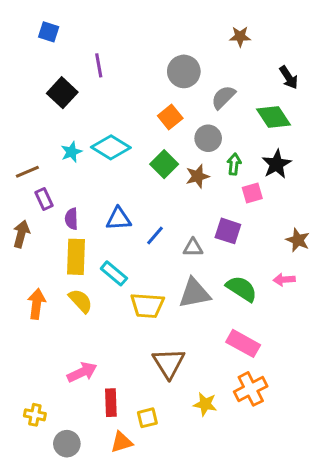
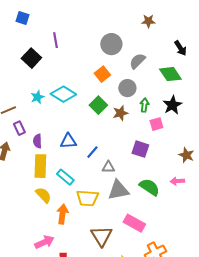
gray triangle: (193, 248) -> (108, 167), moved
orange arrow: (36, 304) -> (62, 214), moved
pink rectangle: (243, 343) -> (134, 223), moved

